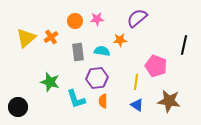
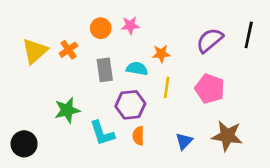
purple semicircle: (137, 18) -> (210, 40), moved
black line: (184, 45) -> (249, 35), moved
green star: (50, 82) -> (67, 110), turned -30
yellow line: (136, 82) -> (167, 87), moved
blue triangle: (137, 105) -> (184, 141), turned 40

